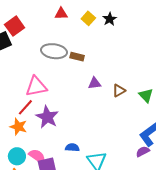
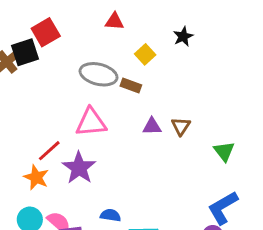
yellow square: (88, 18) -> (145, 54), moved
pink triangle: (36, 86) -> (91, 122), moved
brown triangle: (119, 91) -> (181, 126), moved, turned -32

